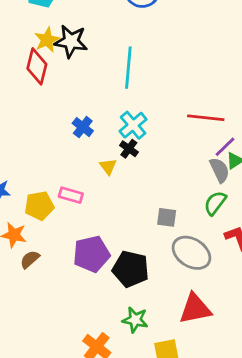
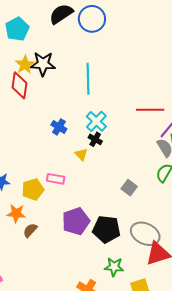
gray square: (167, 217) -> (129, 188), turned 35
gray ellipse: (191, 253) -> (145, 234), moved

